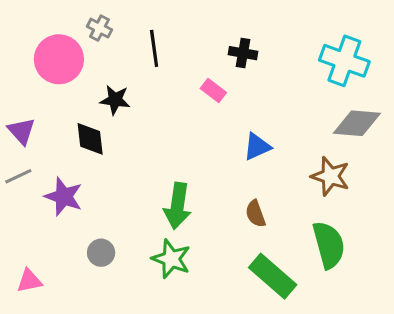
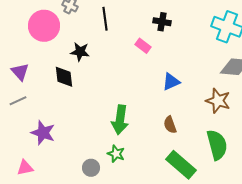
purple star: (64, 197) -> (43, 133), moved
gray circle: (101, 253) -> (91, 168), moved
green star: (171, 259) -> (116, 154), size x0.7

